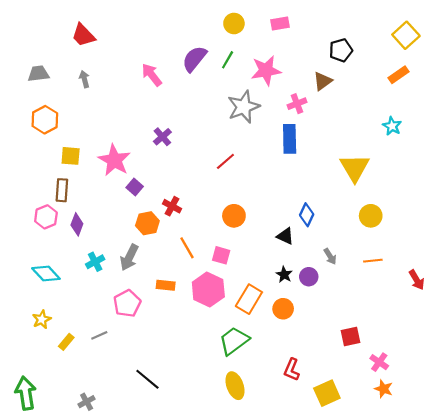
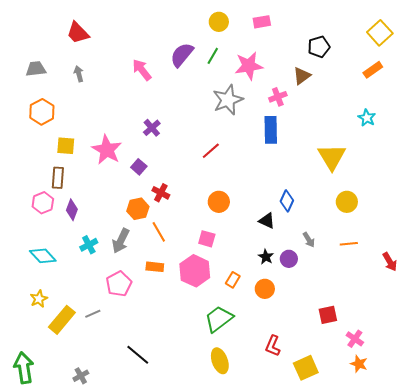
purple square: (135, 187) -> (139, 167), moved
orange line: (187, 248) -> (159, 232), moved
orange rectangle: (249, 299) -> (233, 280), size x0.6
yellow rectangle: (66, 342) -> (62, 320), size x1.8

